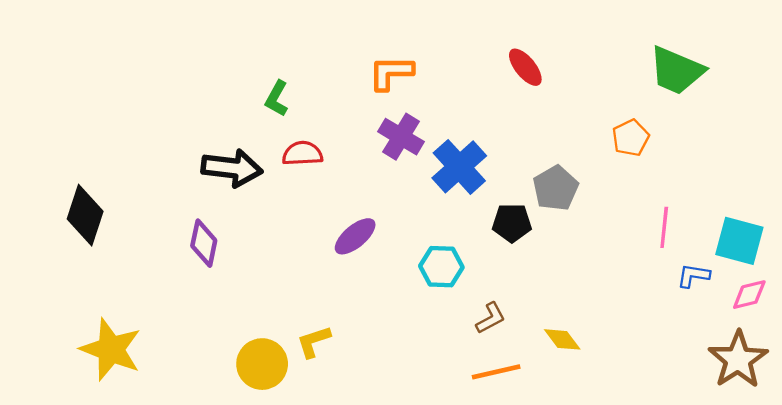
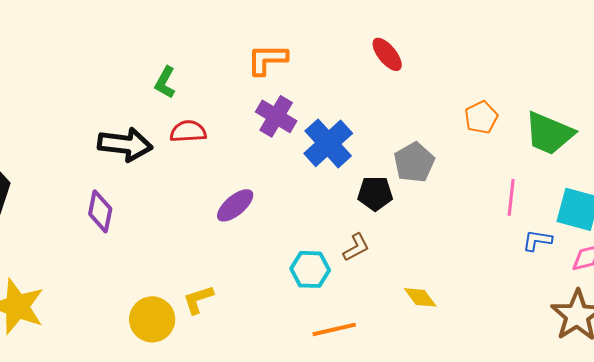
green trapezoid: (677, 71) -> (549, 133), moved
cyan hexagon: (441, 267) -> (310, 269), moved
brown L-shape: (491, 318) -> (356, 247), moved
orange line: (496, 372) -> (334, 329), moved

